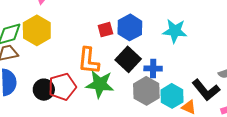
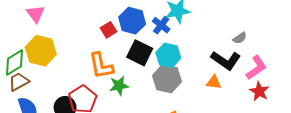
blue cross: (153, 69) -> (161, 25), moved, turned -36
green star: (100, 84) -> (119, 86), size x0.7
cyan hexagon: (172, 96) -> (168, 55), moved

